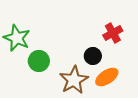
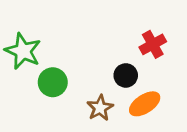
brown star: (74, 80) -> (100, 108), size x0.7

